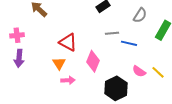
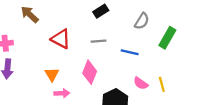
gray line: (112, 33) -> (99, 41), moved
red triangle: (68, 42) -> (61, 39), moved
yellow line: (158, 72) -> (162, 84), turned 32

